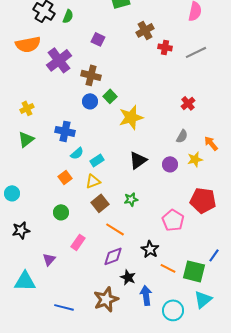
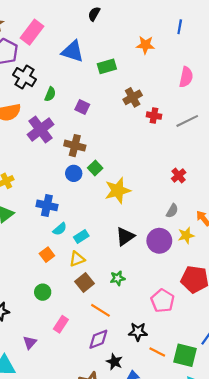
green semicircle: (68, 16) -> (50, 94), moved
purple circle: (170, 164) -> (159, 241), size x1.5
black star: (150, 249) -> (138, 332), turned -30

